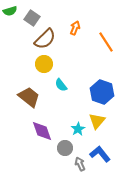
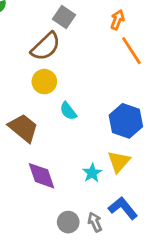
gray square: (32, 18) -> (64, 17), moved
orange arrow: (75, 28) -> (117, 20), moved
gray circle: (65, 148) -> (68, 222), moved

